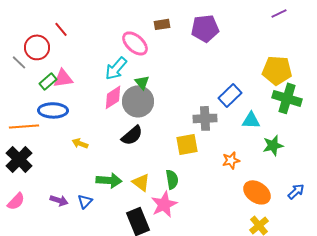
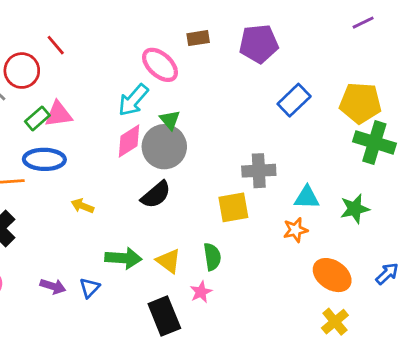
blue rectangle: (230, 95) -> (294, 100), moved
cyan triangle: (251, 120) -> (307, 197), moved
pink star: (164, 204) -> (201, 292), size x0.6

